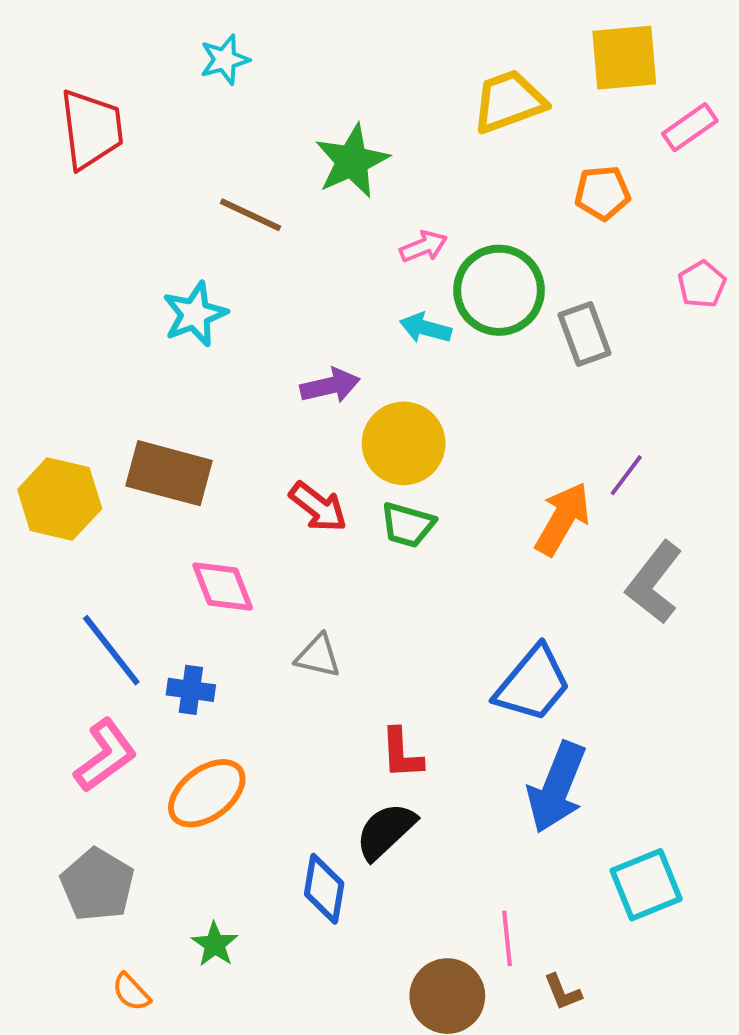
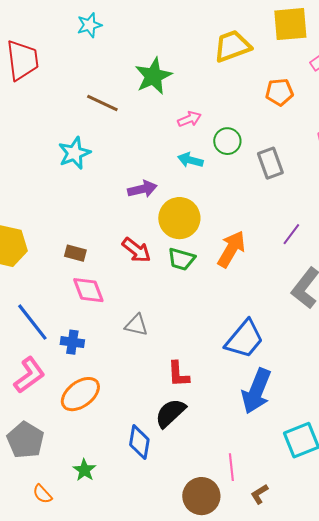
green circle: (499, 290) -> (227, 141), size x0.6
brown rectangle: (169, 473) -> (75, 253), moved, size x0.5
orange arrow: (563, 519) -> (231, 249), moved
brown L-shape: (563, 992) -> (259, 494), turned 80

